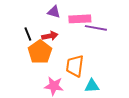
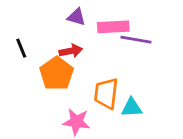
black line: (28, 34) -> (21, 48), moved
cyan triangle: (92, 86) -> (132, 108), moved

